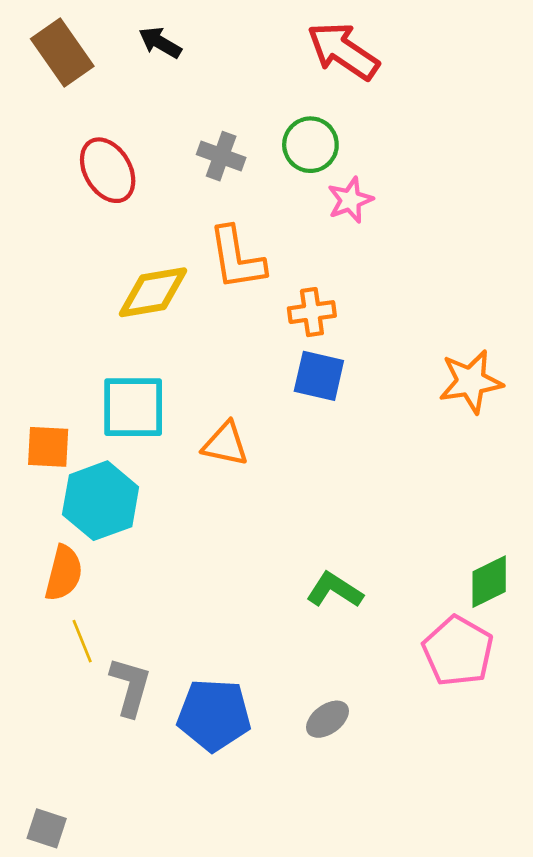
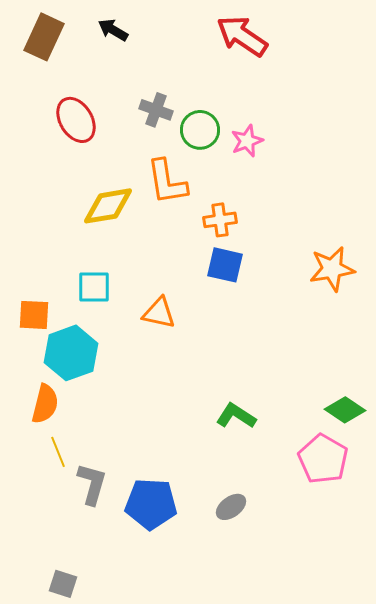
brown rectangle: (62, 52) -> (44, 37), turned 60
green circle: (310, 145) -> (200, 130), moved
cyan square: (133, 407) -> (94, 287), size x0.7
green diamond: (489, 582) -> (345, 410), turned 60
gray square: (47, 828) -> (63, 584), moved

